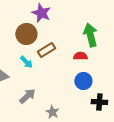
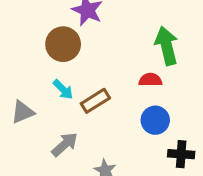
brown rectangle: (46, 50) -> (95, 101), moved

